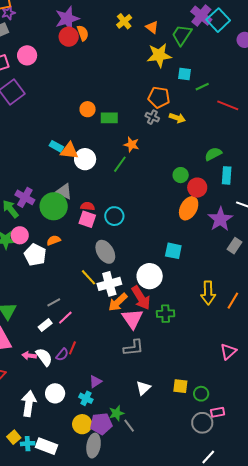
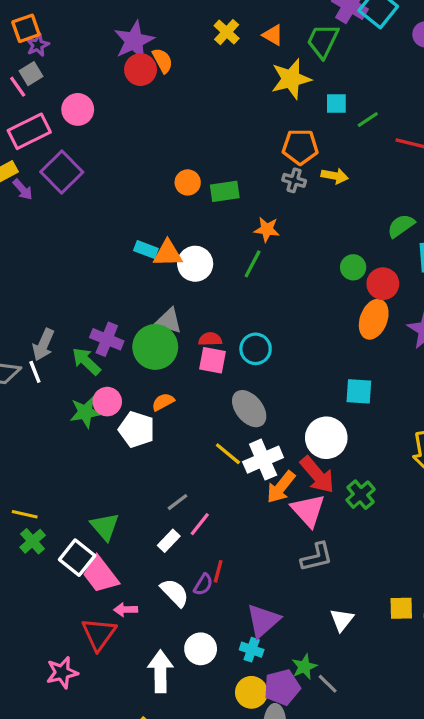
green cross: (165, 314) -> (361, 495), turned -30
pink arrow: (29, 356) -> (126, 610), moved
purple triangle: (95, 382) -> (263, 620), size x1.6

